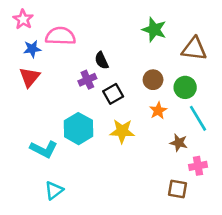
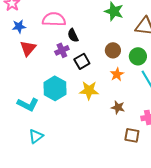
pink semicircle: (60, 36) -> (54, 19), moved
red triangle: (30, 77) -> (28, 48), moved
brown star: (179, 143) -> (118, 107), moved

